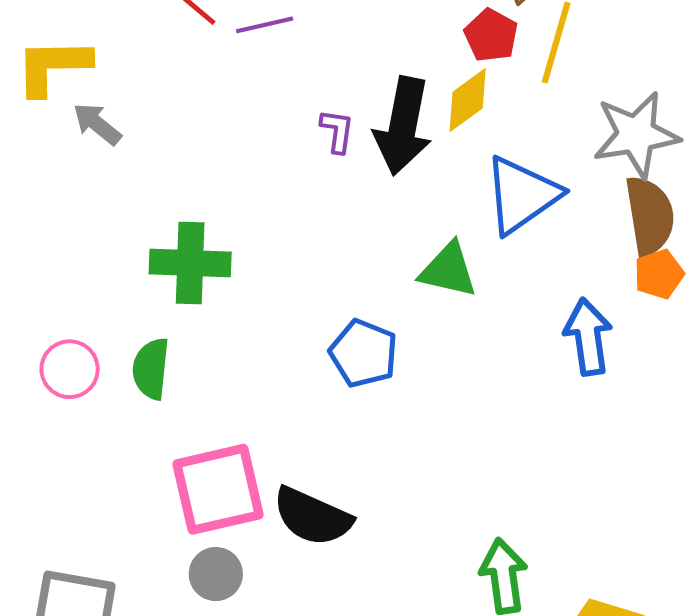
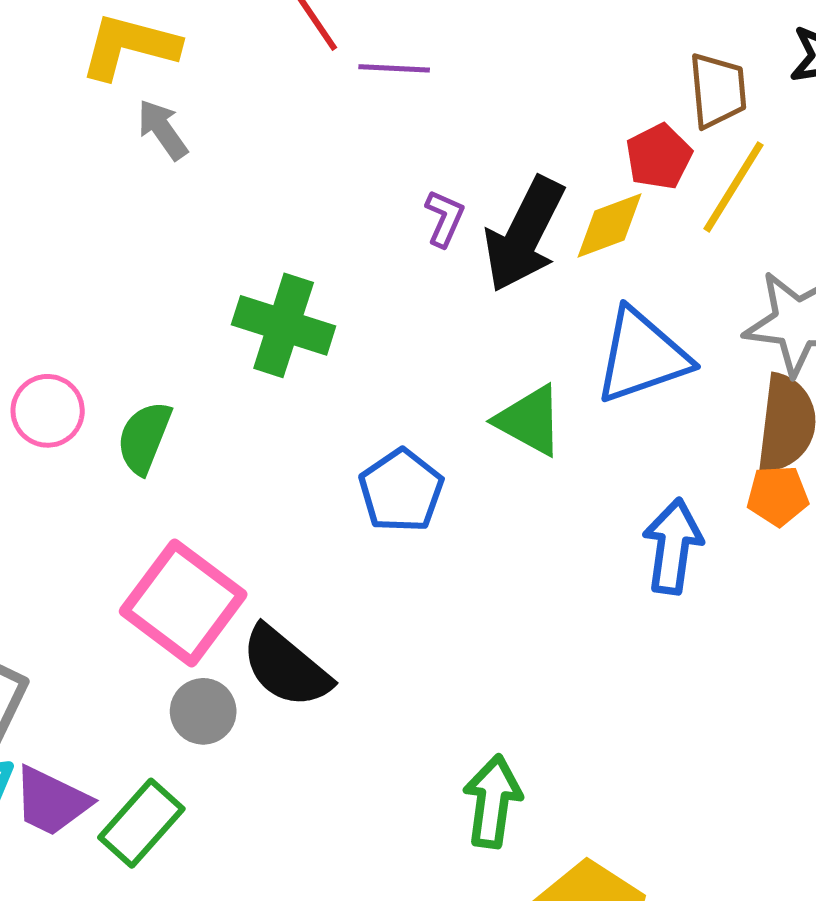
green cross: (190, 263) -> (284, 325), moved
pink square: (218, 489) -> (183, 603), turned 34
gray circle: (216, 574) -> (203, 711), moved

